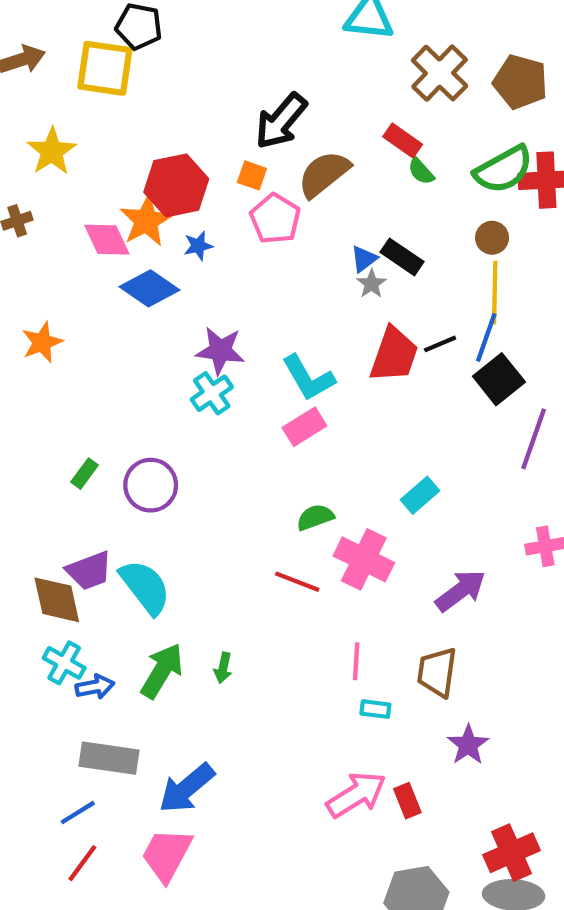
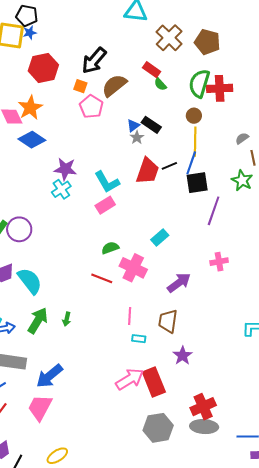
green semicircle: (503, 169) -> (199, 83), turned 136
red hexagon: (176, 185) -> (43, 68), moved
blue star: (198, 246) -> (30, 33), moved
black square: (499, 379) -> (197, 183), turned 30
purple circle: (151, 485) -> (19, 229), moved
red rectangle: (407, 801) -> (154, 382), size x1.8

